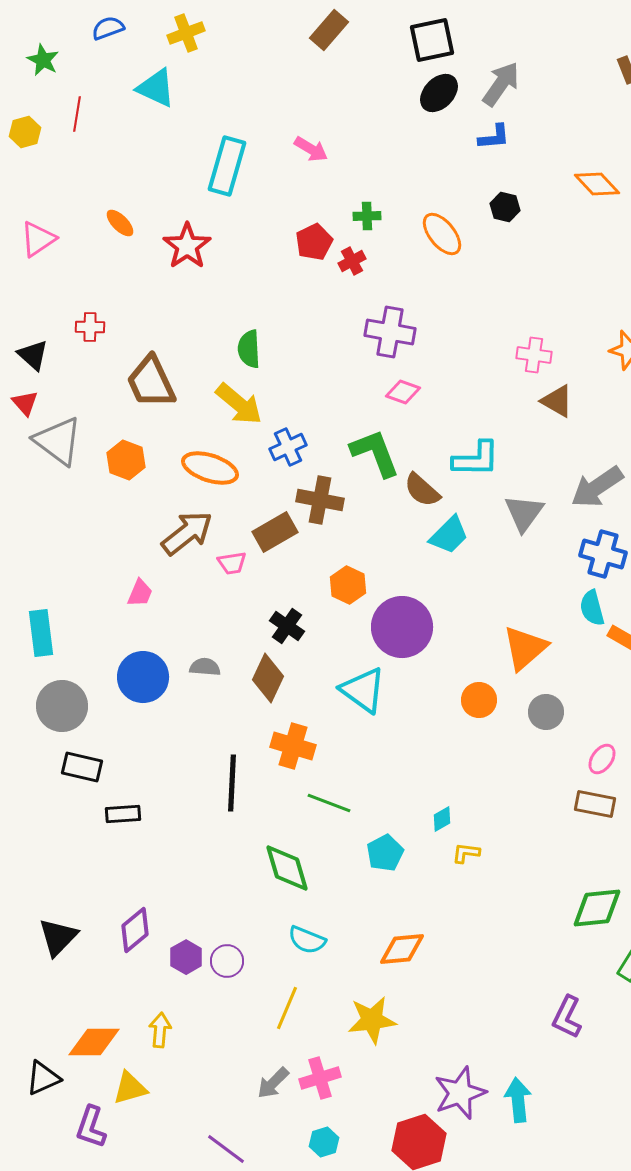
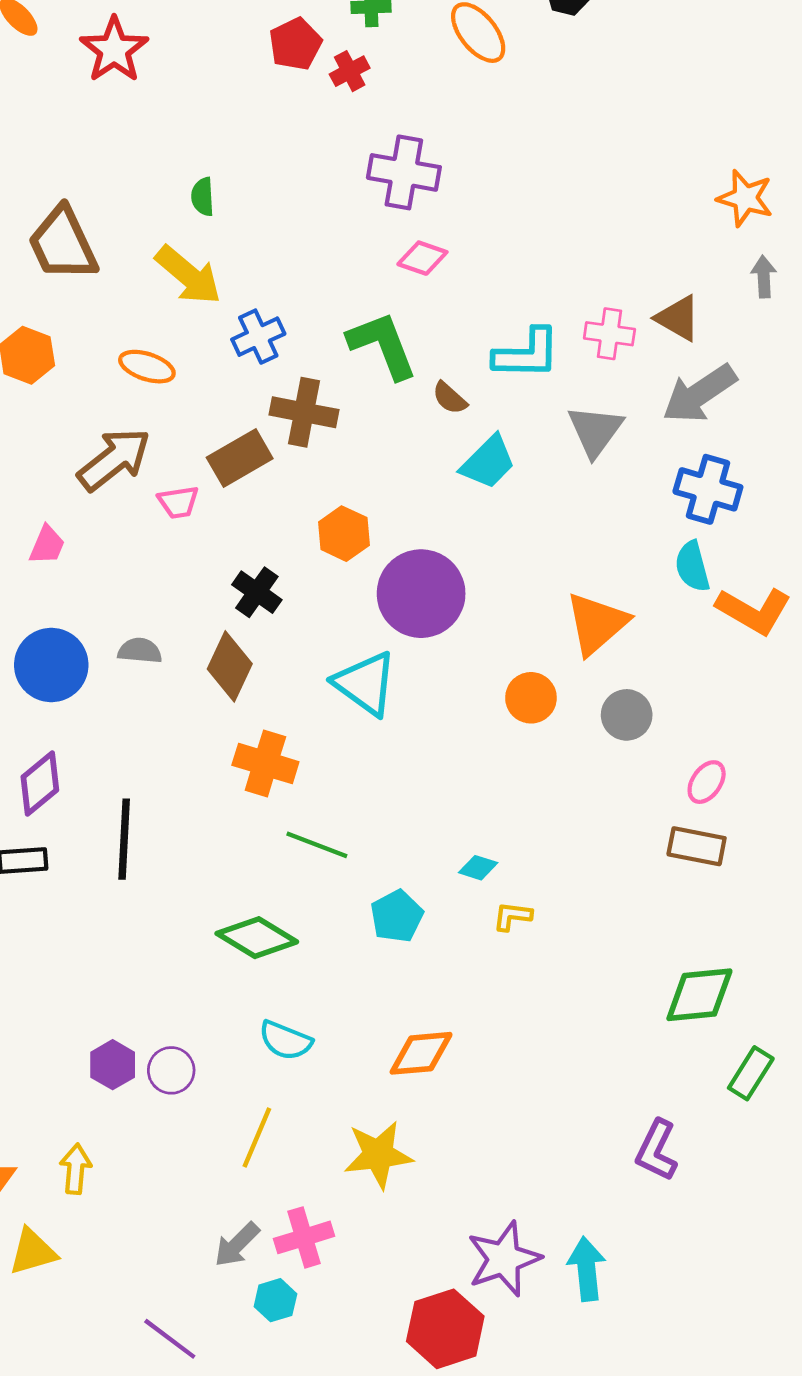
green semicircle: (249, 349) -> (203, 197), size x0.7
pink cross: (534, 355) -> (609, 334), moved
brown triangle: (557, 401) -> (678, 318), moved
orange ellipse: (210, 468) -> (147, 367), size x0.7
brown semicircle: (422, 490) -> (450, 398), size x0.7
black line: (232, 783) -> (124, 839), moved
cyan diamond: (442, 819) -> (478, 868), turned 48
green diamond: (287, 868) -> (257, 938), turned -42
purple diamond: (135, 930) -> (40, 783), moved
cyan hexagon: (324, 1142) -> (275, 1300), moved

